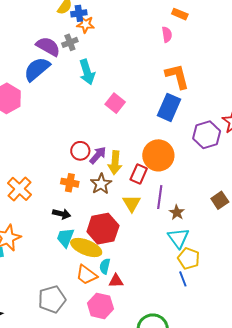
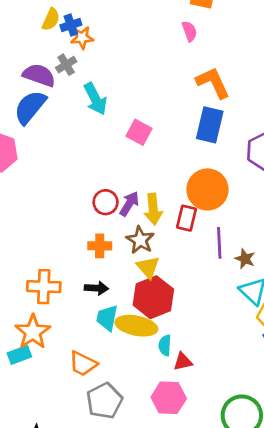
orange cross: (20, 189) -> (44, 287), moved, turned -30
yellow triangle: (132, 203) -> (148, 267), moved
orange trapezoid: (87, 275) -> (83, 364), moved

